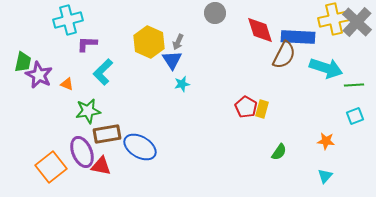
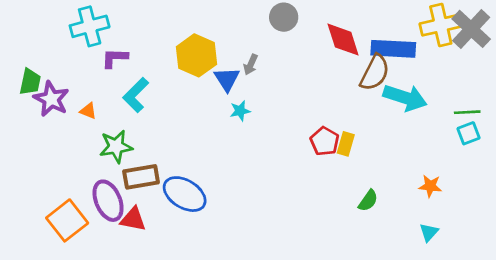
gray arrow: (178, 42) -> (251, 65), moved
cyan arrow: (326, 68) -> (405, 98), moved
cyan square: (355, 116) -> (469, 133), moved

